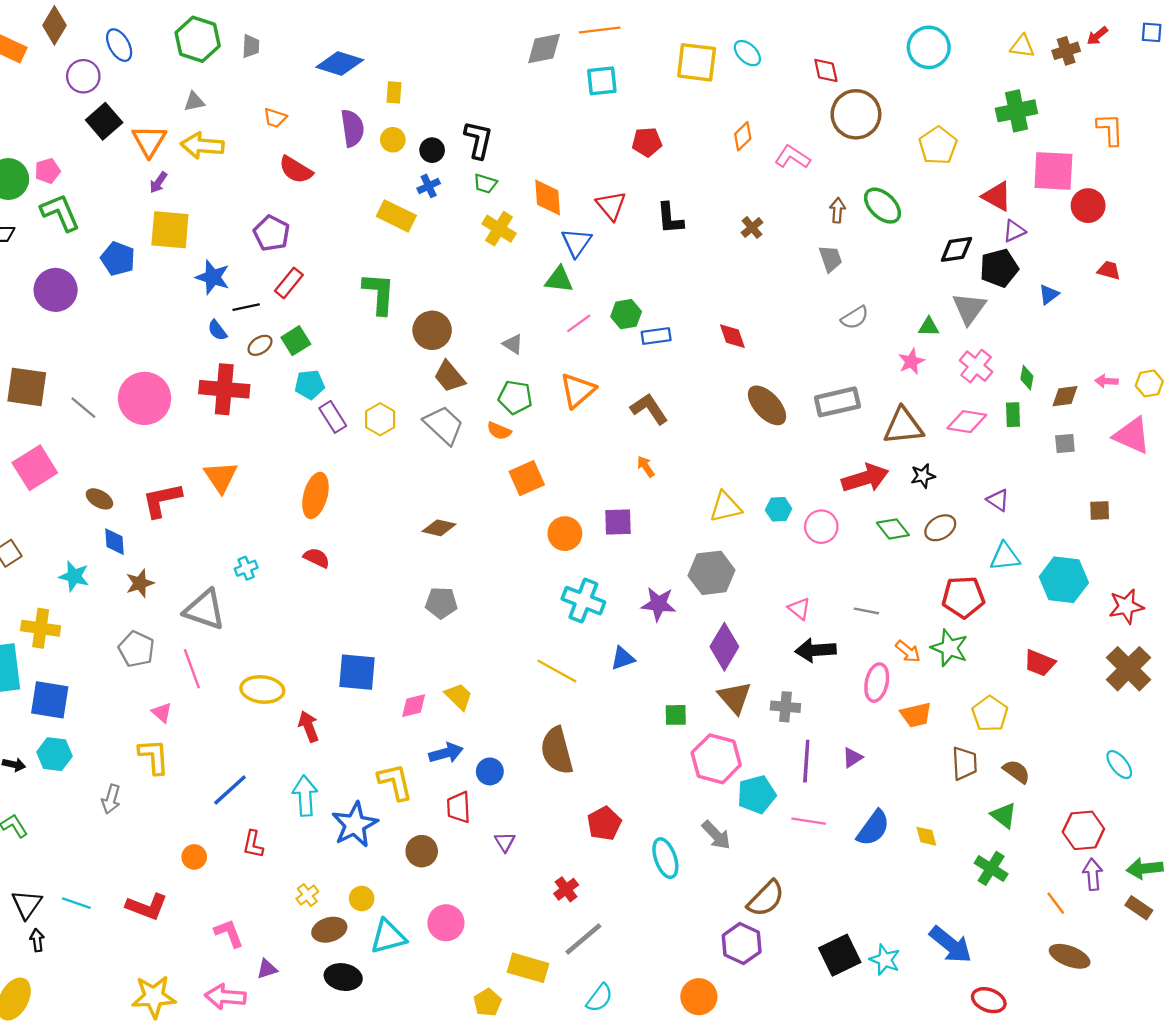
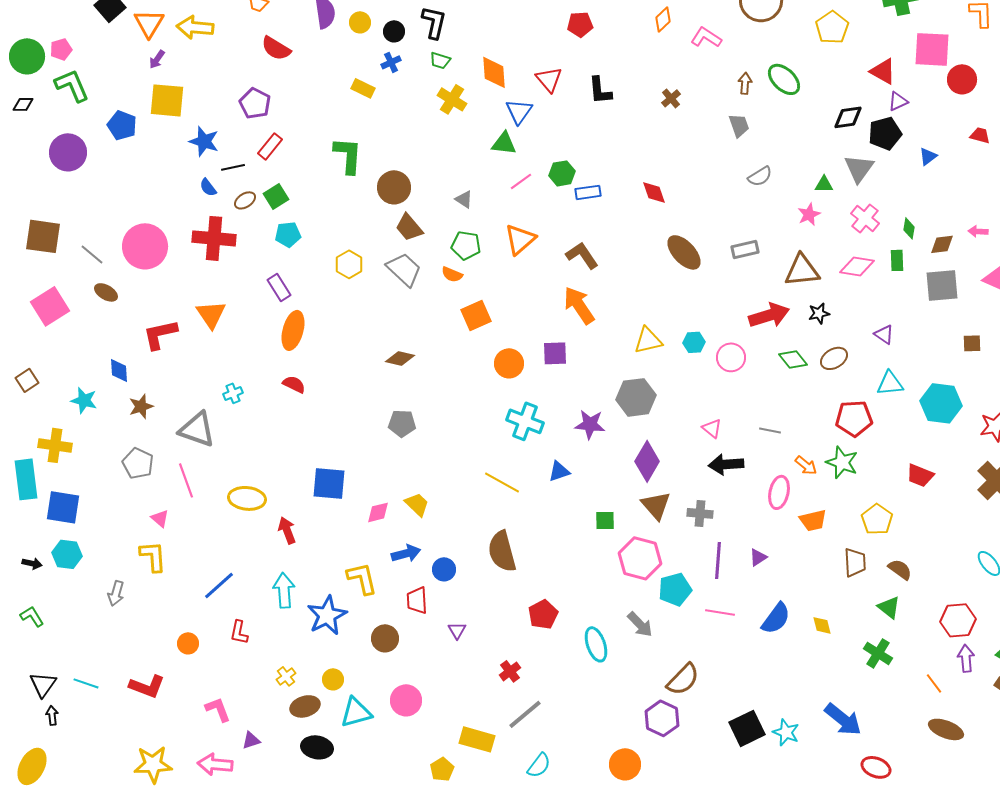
yellow rectangle: (396, 216) -> (363, 88), size x0.7
gray rectangle: (837, 402) -> (745, 249), size x0.7
purple rectangle: (333, 417) -> (279, 287), moved
gray square: (1065, 443) -> (942, 285), size x1.8
orange arrow: (646, 467) -> (579, 305), size x2.0
brown ellipse: (99, 499) -> (106, 292), moved

